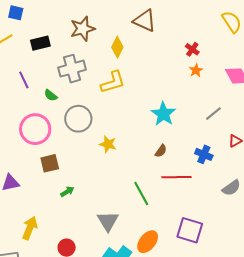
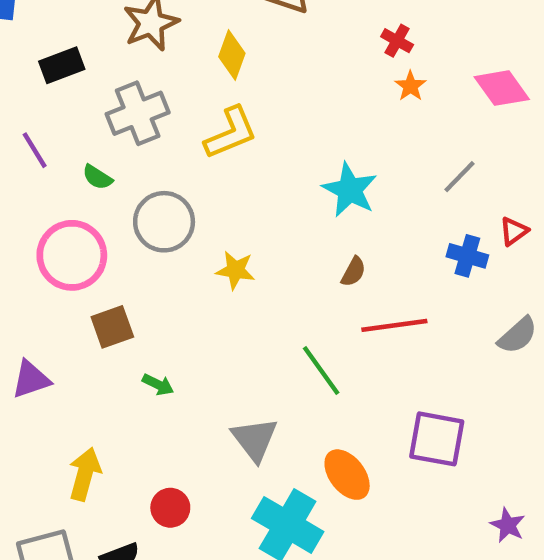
blue cross: (204, 154) -> (467, 256), moved
green arrow: (67, 192) -> (158, 385), turned 64
orange ellipse: (148, 242) -> (347, 475), turned -70

